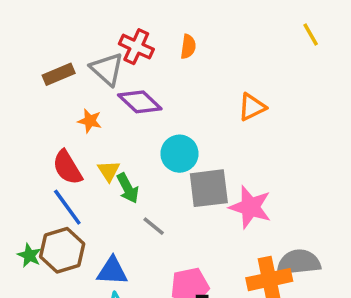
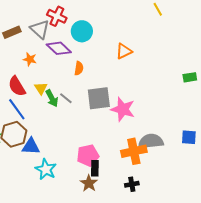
orange semicircle: (188, 47) -> (79, 68), moved
cyan circle: (179, 154) -> (82, 31), moved
gray line: (154, 226) -> (66, 98), moved
blue triangle: (112, 271) -> (31, 146), moved

